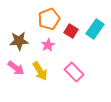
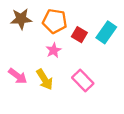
orange pentagon: (49, 19) -> (55, 21), turned 30
brown star: (19, 41) -> (21, 19), moved

